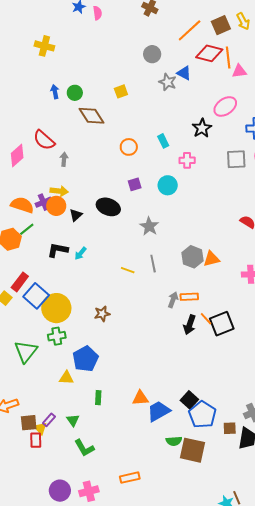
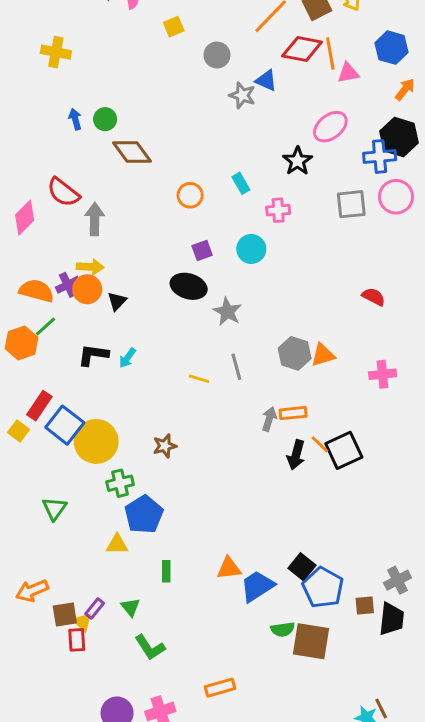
yellow square: (121, 91) -> (174, 27), moved
gray arrow: (64, 159) -> (95, 219), size x1.5
black ellipse: (108, 207) -> (189, 286), moved
green cross: (57, 336) -> (120, 483), moved
green triangle: (26, 351) -> (54, 509), size x0.7

